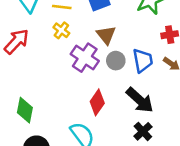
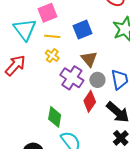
red diamond: (97, 102) -> (90, 101), moved
green diamond: (25, 110) -> (55, 117), moved

